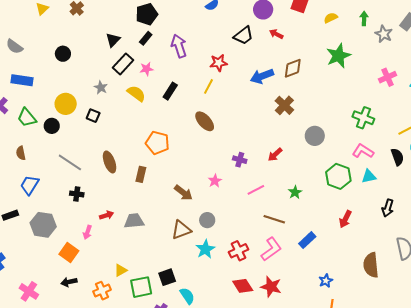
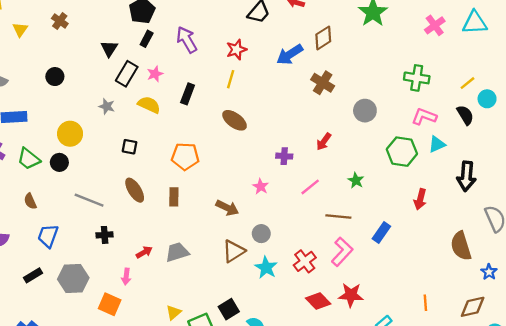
black square: (93, 116) -> (129, 147), moved
black arrow: (388, 208) -> (466, 176), size x1.4
blue star: (326, 281) -> (489, 272), moved

